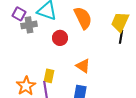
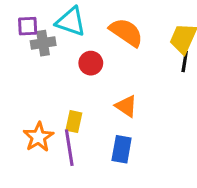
purple square: (19, 14) -> (28, 26), turned -32
orange semicircle: (83, 18) -> (126, 32), turned -30

